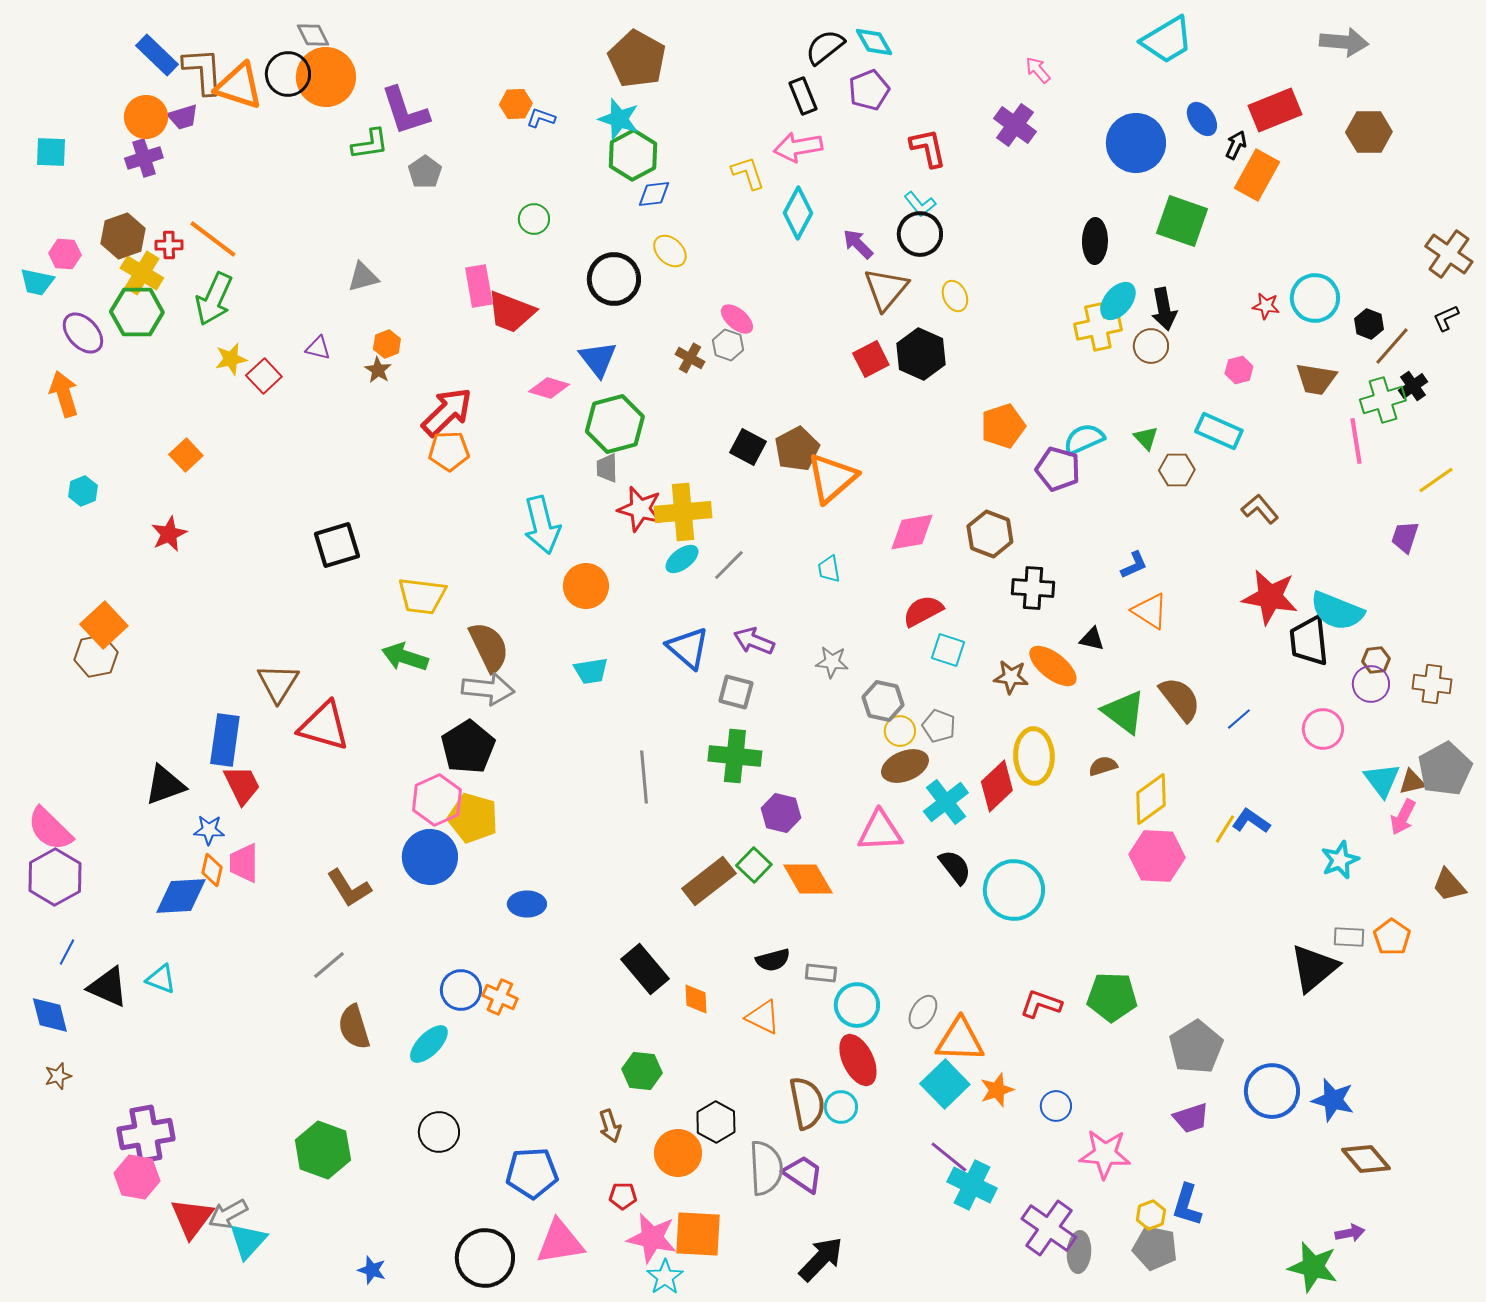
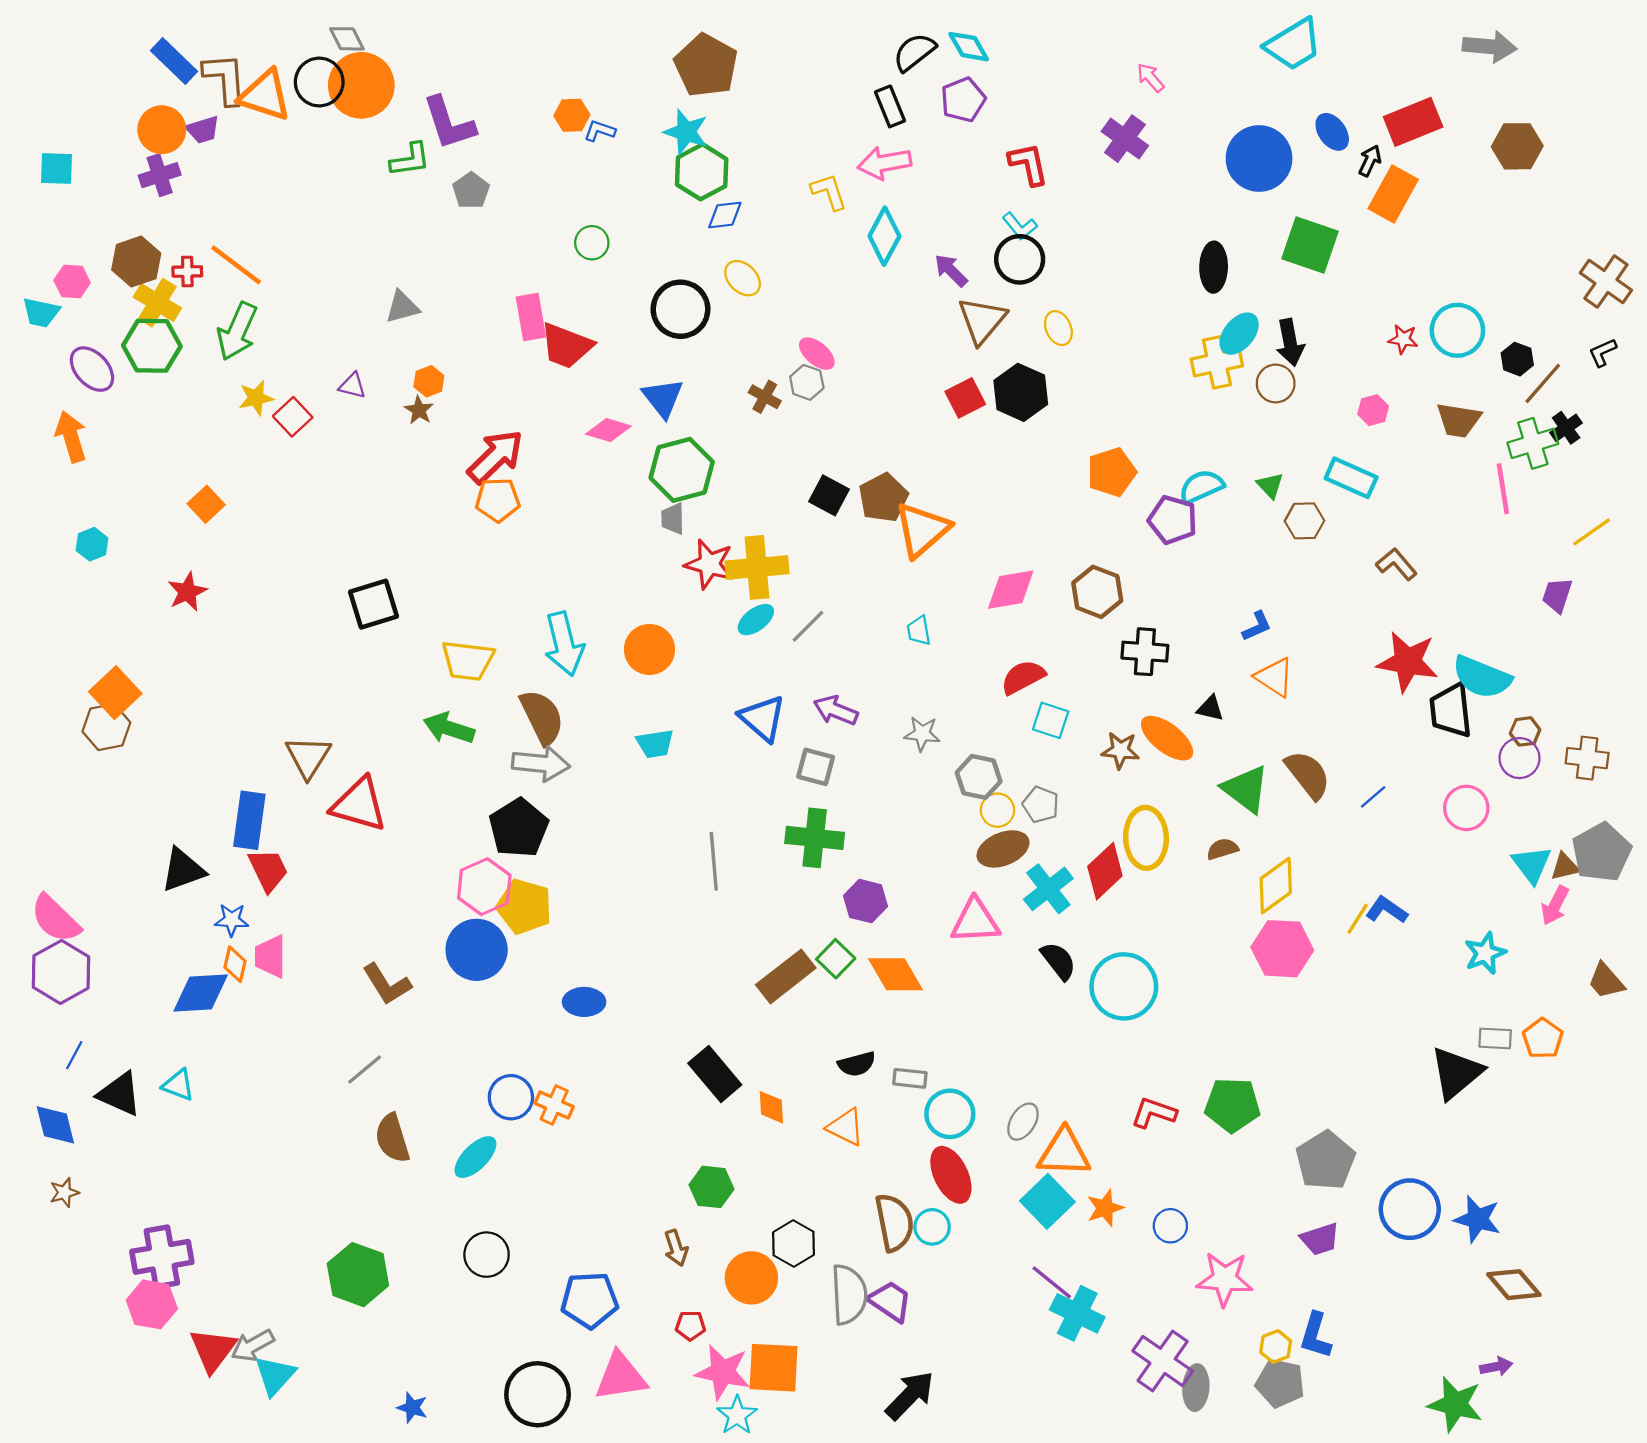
cyan arrow: (542, 525) -> (564, 644), moved

